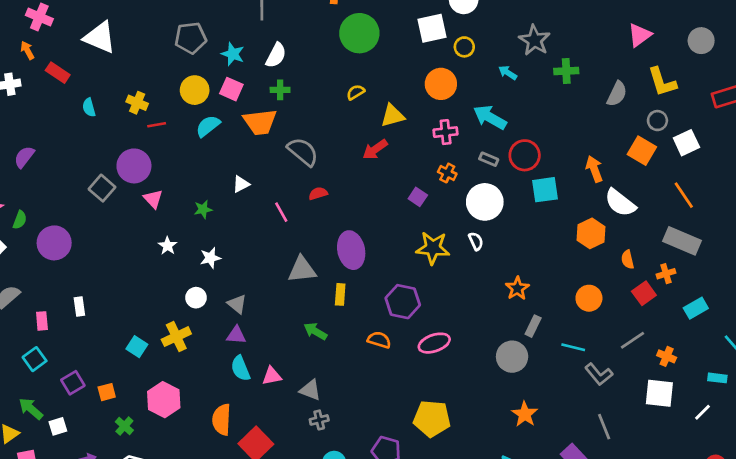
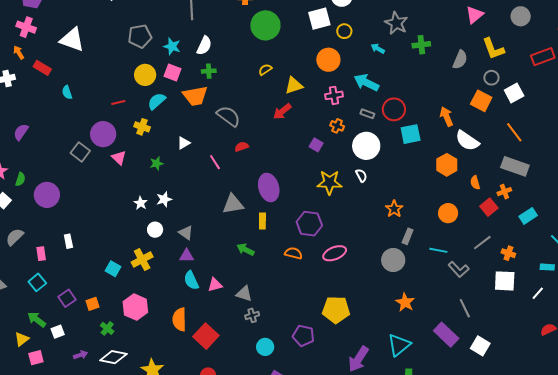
yellow cross: (137, 103) -> (142, 127), moved
white star: (168, 246) -> (141, 203), moved

